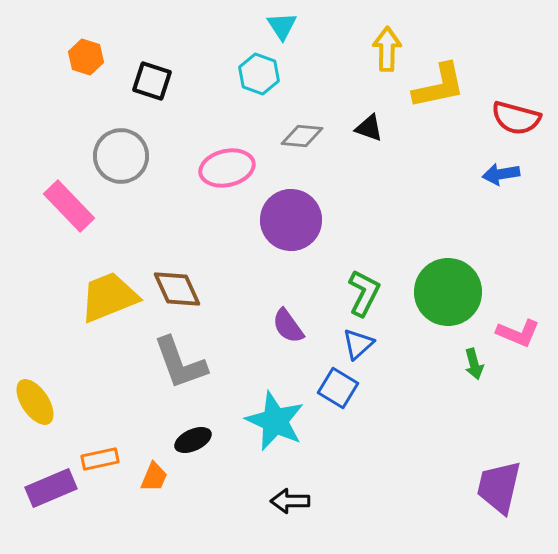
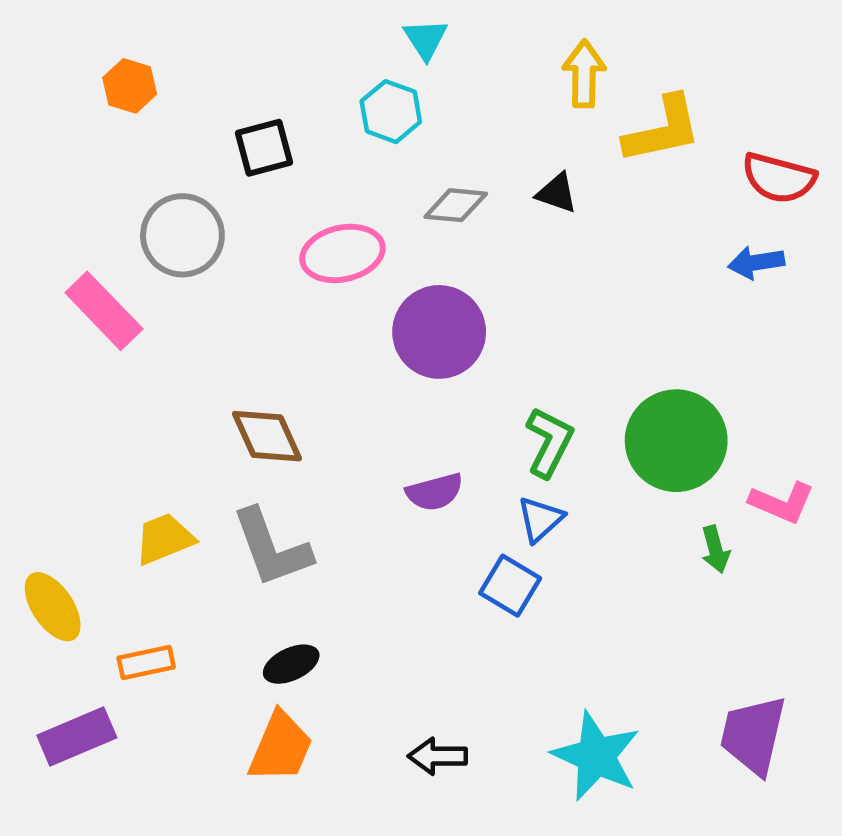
black square: (152, 81) -> (264, 148), moved, turned -33
yellow trapezoid: (109, 297) -> (164, 539), moved, size x0.7
purple semicircle: (288, 326) -> (435, 492), turned -69
cyan star: (275, 421) -> (596, 756), moved
orange rectangle: (100, 459) -> (146, 663), moved
orange trapezoid: (154, 477) -> (281, 747), moved, size x1.6

